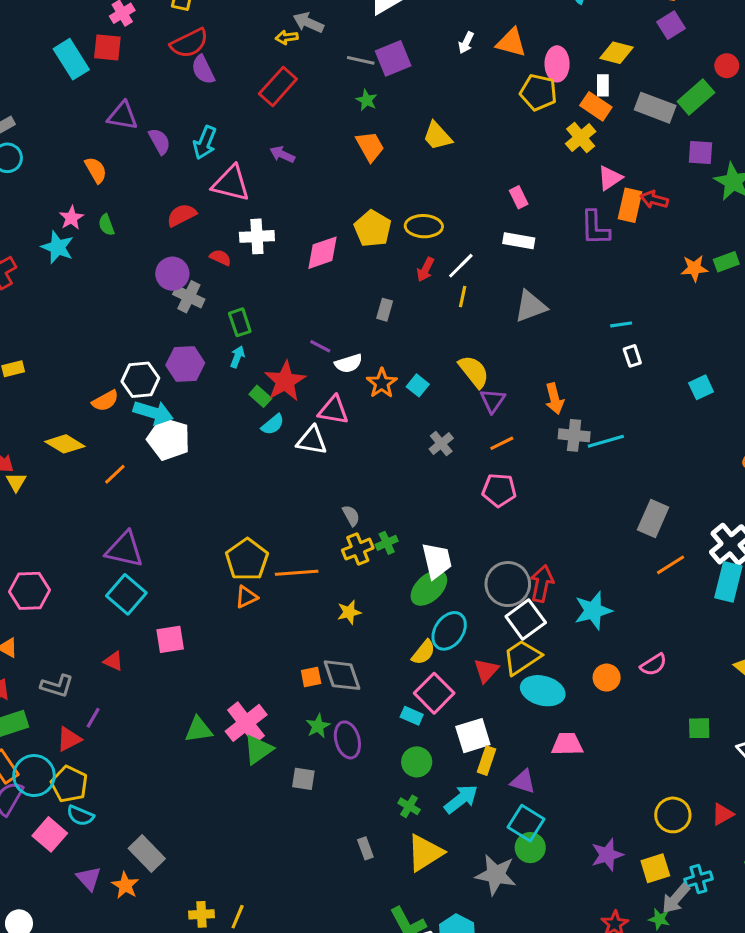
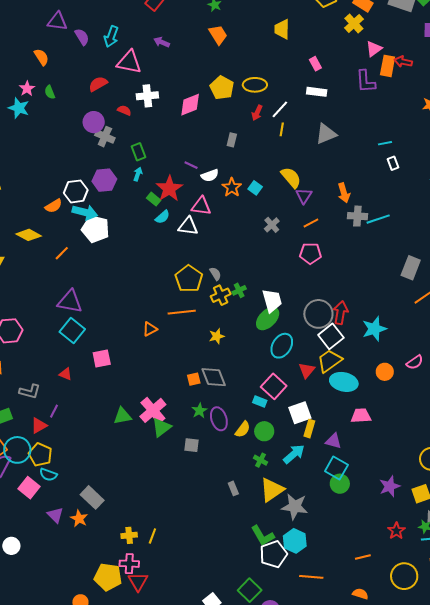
yellow trapezoid: (437, 136) -> (282, 29), moved, turned 45
yellow pentagon: (247, 560) -> (189, 279), moved
yellow semicircle: (423, 652) -> (243, 429), moved
gray star: (496, 875) -> (295, 507), moved

